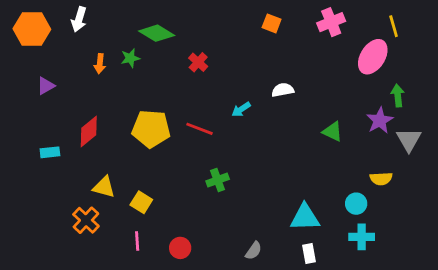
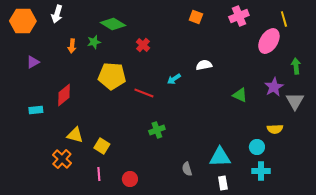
green arrow: (398, 96) -> (296, 66), moved
yellow pentagon: (151, 129) -> (112, 76), moved
gray semicircle: (254, 251) -> (187, 169), moved, turned 128

